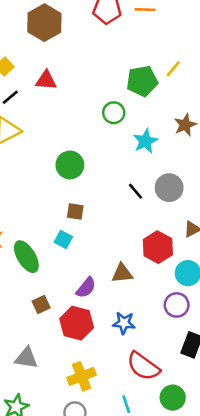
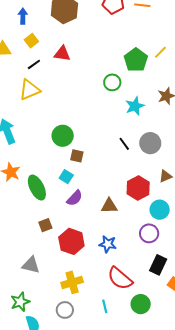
green pentagon: (142, 81) -> (136, 60), turned -30
green circle: (70, 165) -> (63, 136), moved
purple semicircle: (86, 288) -> (75, 198), moved

